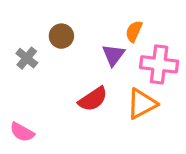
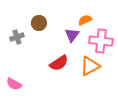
orange semicircle: (134, 31) -> (85, 20), turned 40
gray cross: (27, 58) -> (17, 37), turned 32

